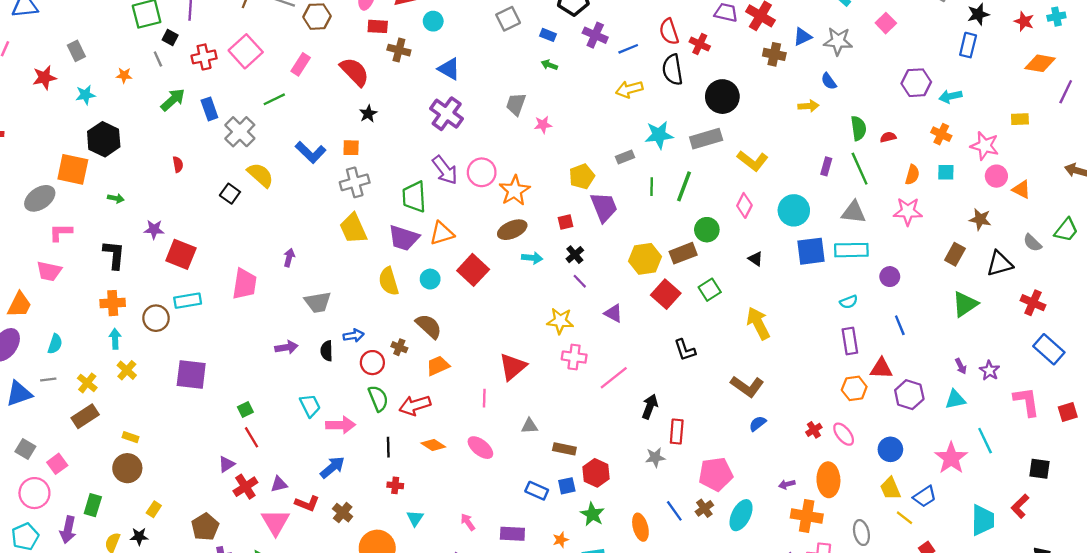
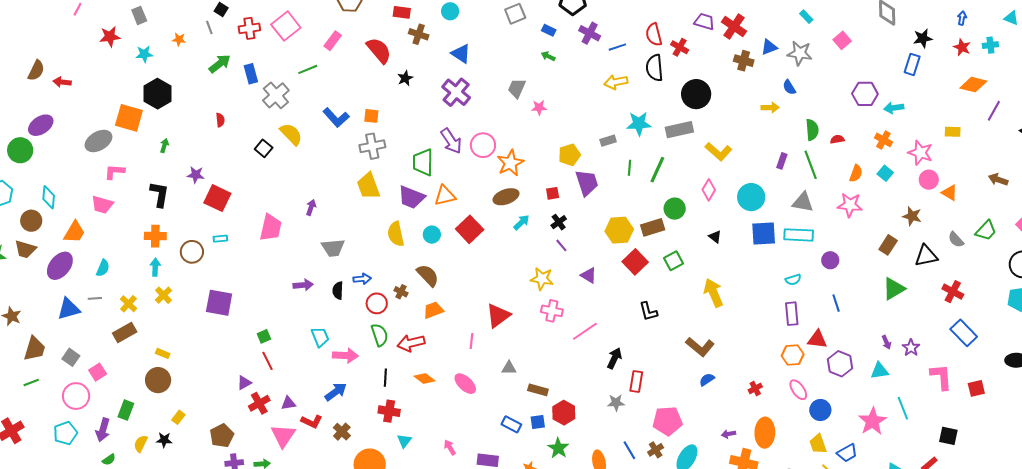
black star: (368, 114) -> (405, 78), moved
cyan square: (946, 172) -> (885, 173), turned 35
green arrow: (116, 198) -> (164, 146), turned -88
cyan arrow: (532, 258) -> (521, 222), turned -54
cyan rectangle: (188, 301) -> (220, 239), size x0.6
pink ellipse: (844, 434) -> (798, 390), moved
red cross: (395, 485) -> (389, 411), size x1.5

